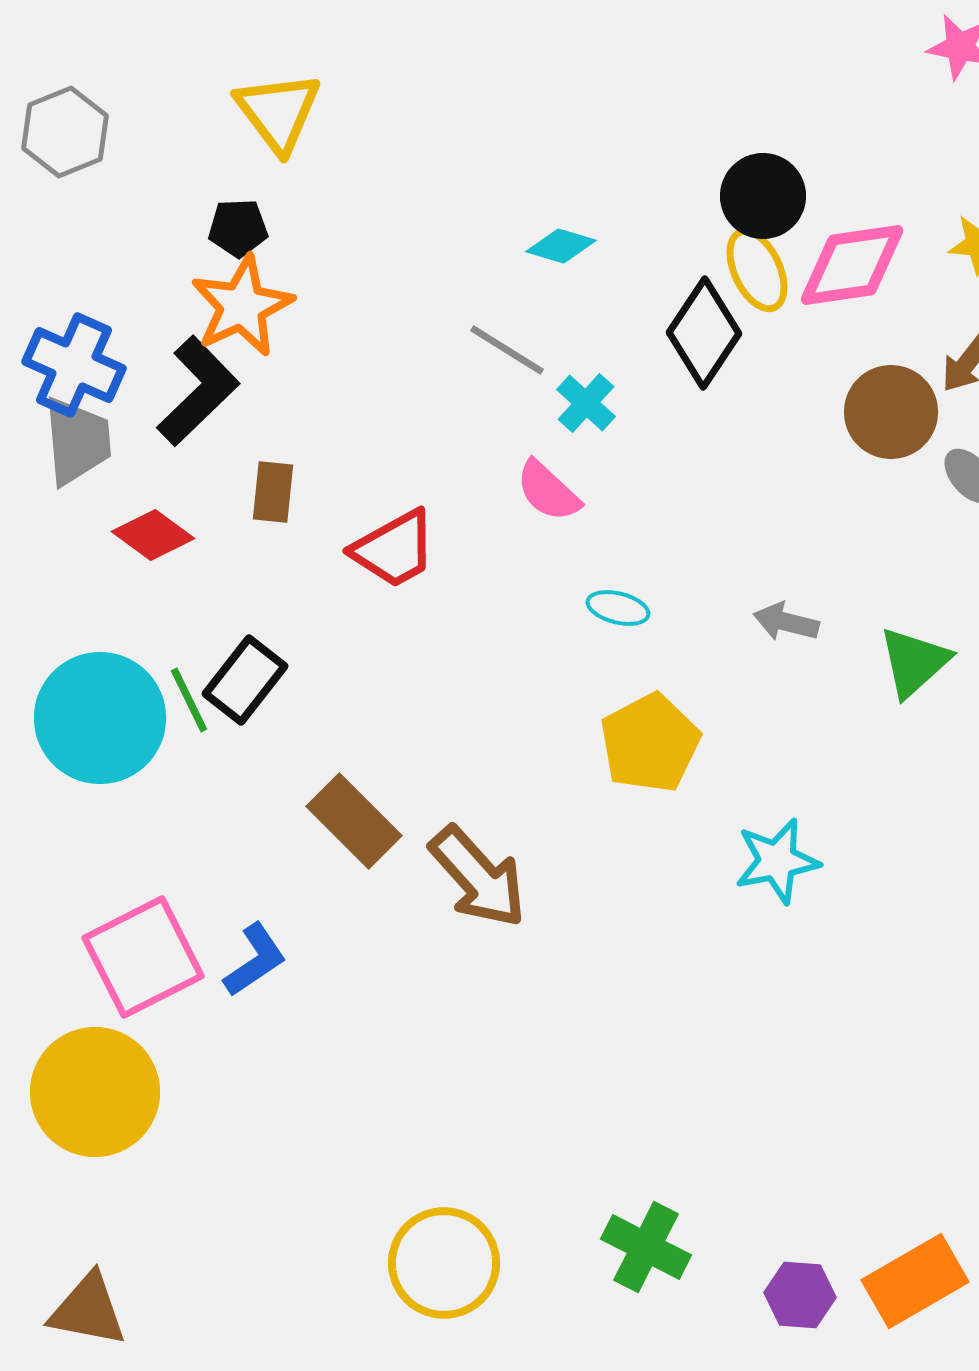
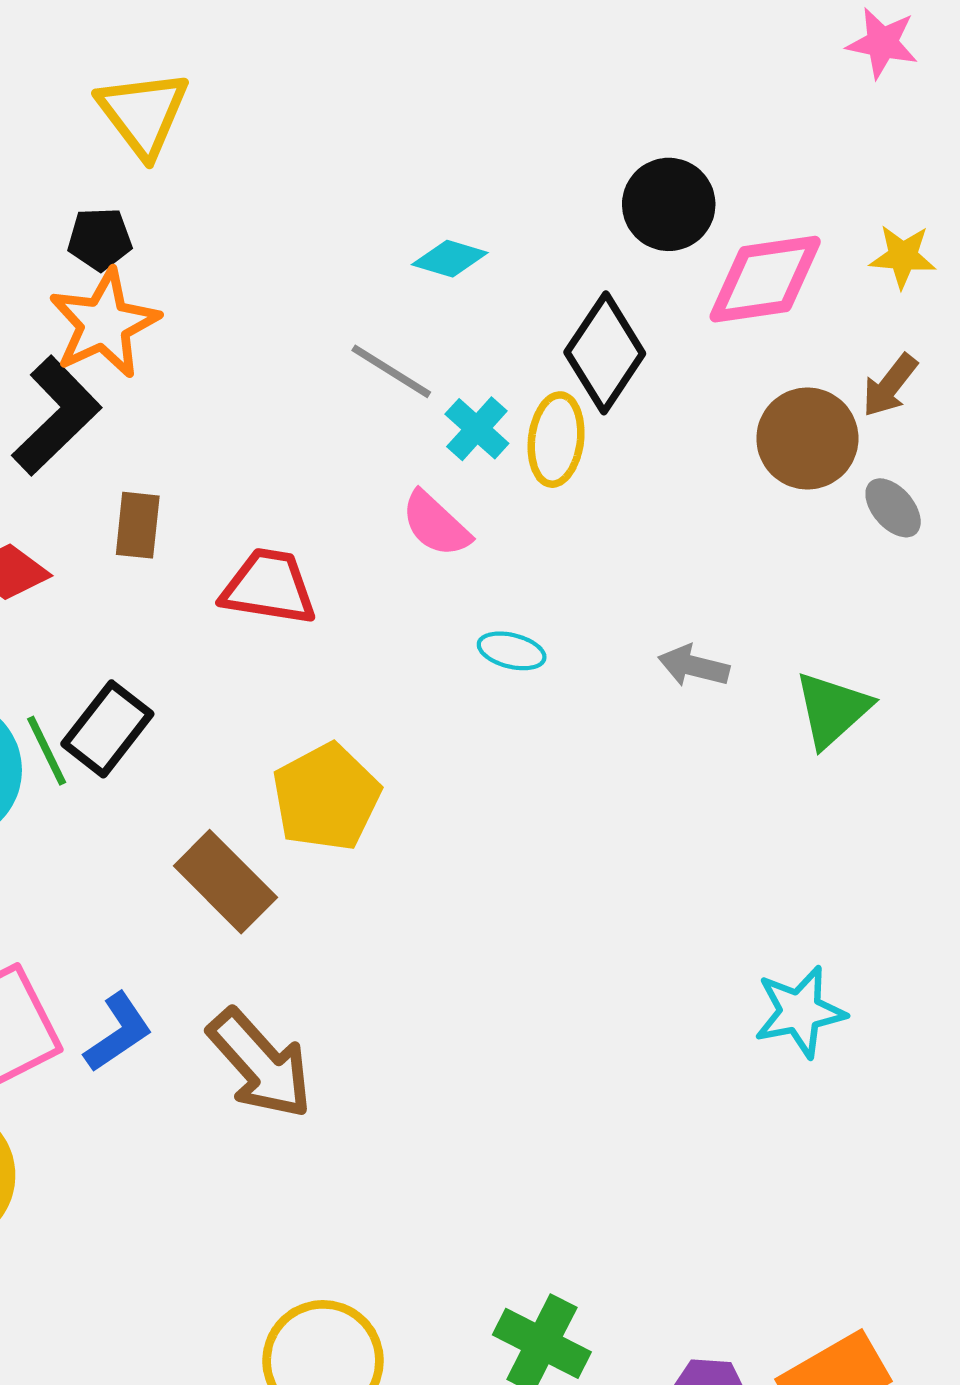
yellow ellipse: (757, 270) -> (556, 440), moved, turned 32
red trapezoid: (394, 549) -> (269, 587), turned -142
yellow pentagon: (650, 743) -> (326, 797), moved
cyan star: (777, 861) -> (800, 1012), moved
brown arrow: (478, 877) -> (260, 1064), moved

